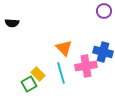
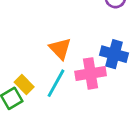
cyan line: (61, 73) -> (56, 83), turned 45

